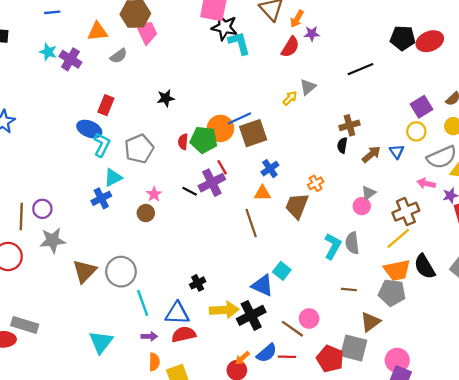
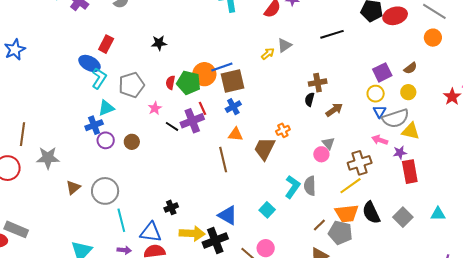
blue triangle: (397, 152) -> (380, 112), moved
blue cross: (270, 169) -> (233, 107), moved
gray triangle: (368, 193) -> (328, 143), turned -40
pink star: (154, 194) -> (155, 108), moved
purple circle: (42, 209) -> (106, 140), moved
brown triangle: (85, 271) -> (73, 188), size x0.7
cyan square: (282, 271) -> (267, 210), moved
brown line: (349, 289) -> (319, 225), moved, turned -56

